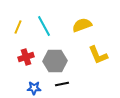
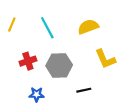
yellow line: (18, 27) -> (12, 25), moved
black line: (62, 84) -> (84, 90), moved

